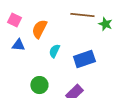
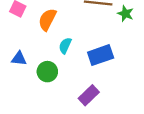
blue triangle: (18, 45) -> (19, 59), moved
green circle: (39, 85) -> (47, 72), moved

